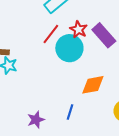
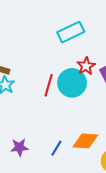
red line: (51, 34) -> (49, 85), moved, turned -35
orange diamond: (93, 85) -> (85, 141), moved

